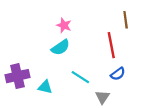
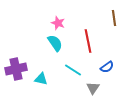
red line: (111, 45) -> (88, 41), moved
cyan semicircle: (61, 47) -> (55, 43), turned -90

